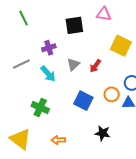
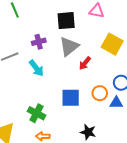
gray triangle: (73, 64) -> (69, 46), moved, size x1.5
blue square: (83, 101) -> (71, 98), turned -30
green cross: (40, 108) -> (37, 113), moved

